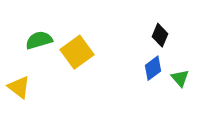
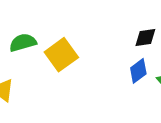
black diamond: (160, 35) -> (145, 37), turned 60

